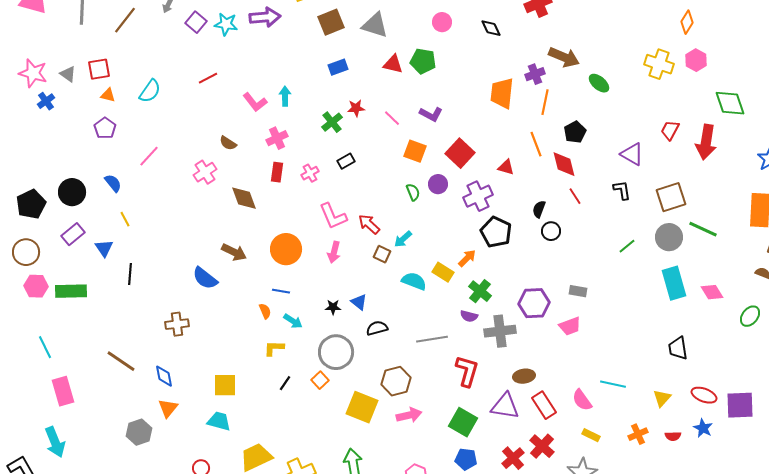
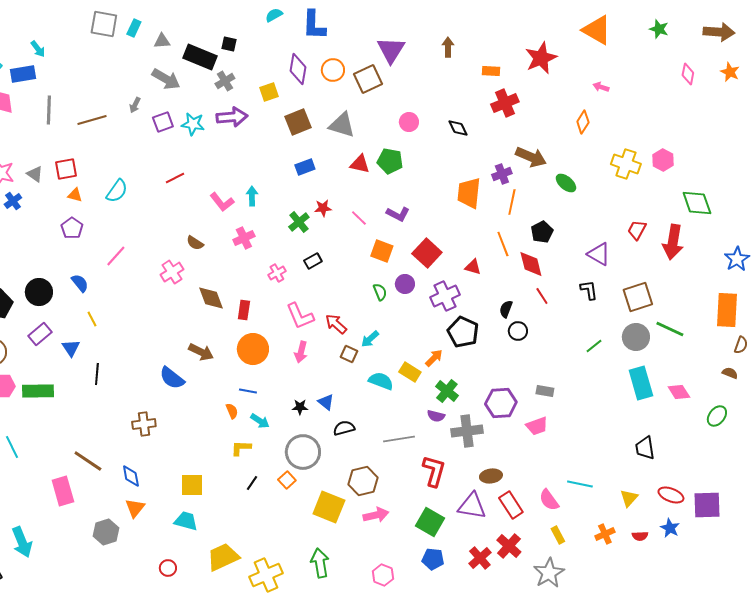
brown line: (125, 20) -> (92, 120), turned 36
purple square: (196, 22) -> (163, 122), turned 30
orange diamond: (687, 22) -> (583, 122), moved
red rectangle: (277, 172) -> (244, 310), moved
pink rectangle: (63, 391) -> (63, 491), moved
yellow rectangle: (591, 435) -> (558, 535), turned 36

